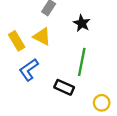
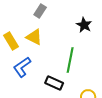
black star: (82, 23) -> (84, 25), moved

